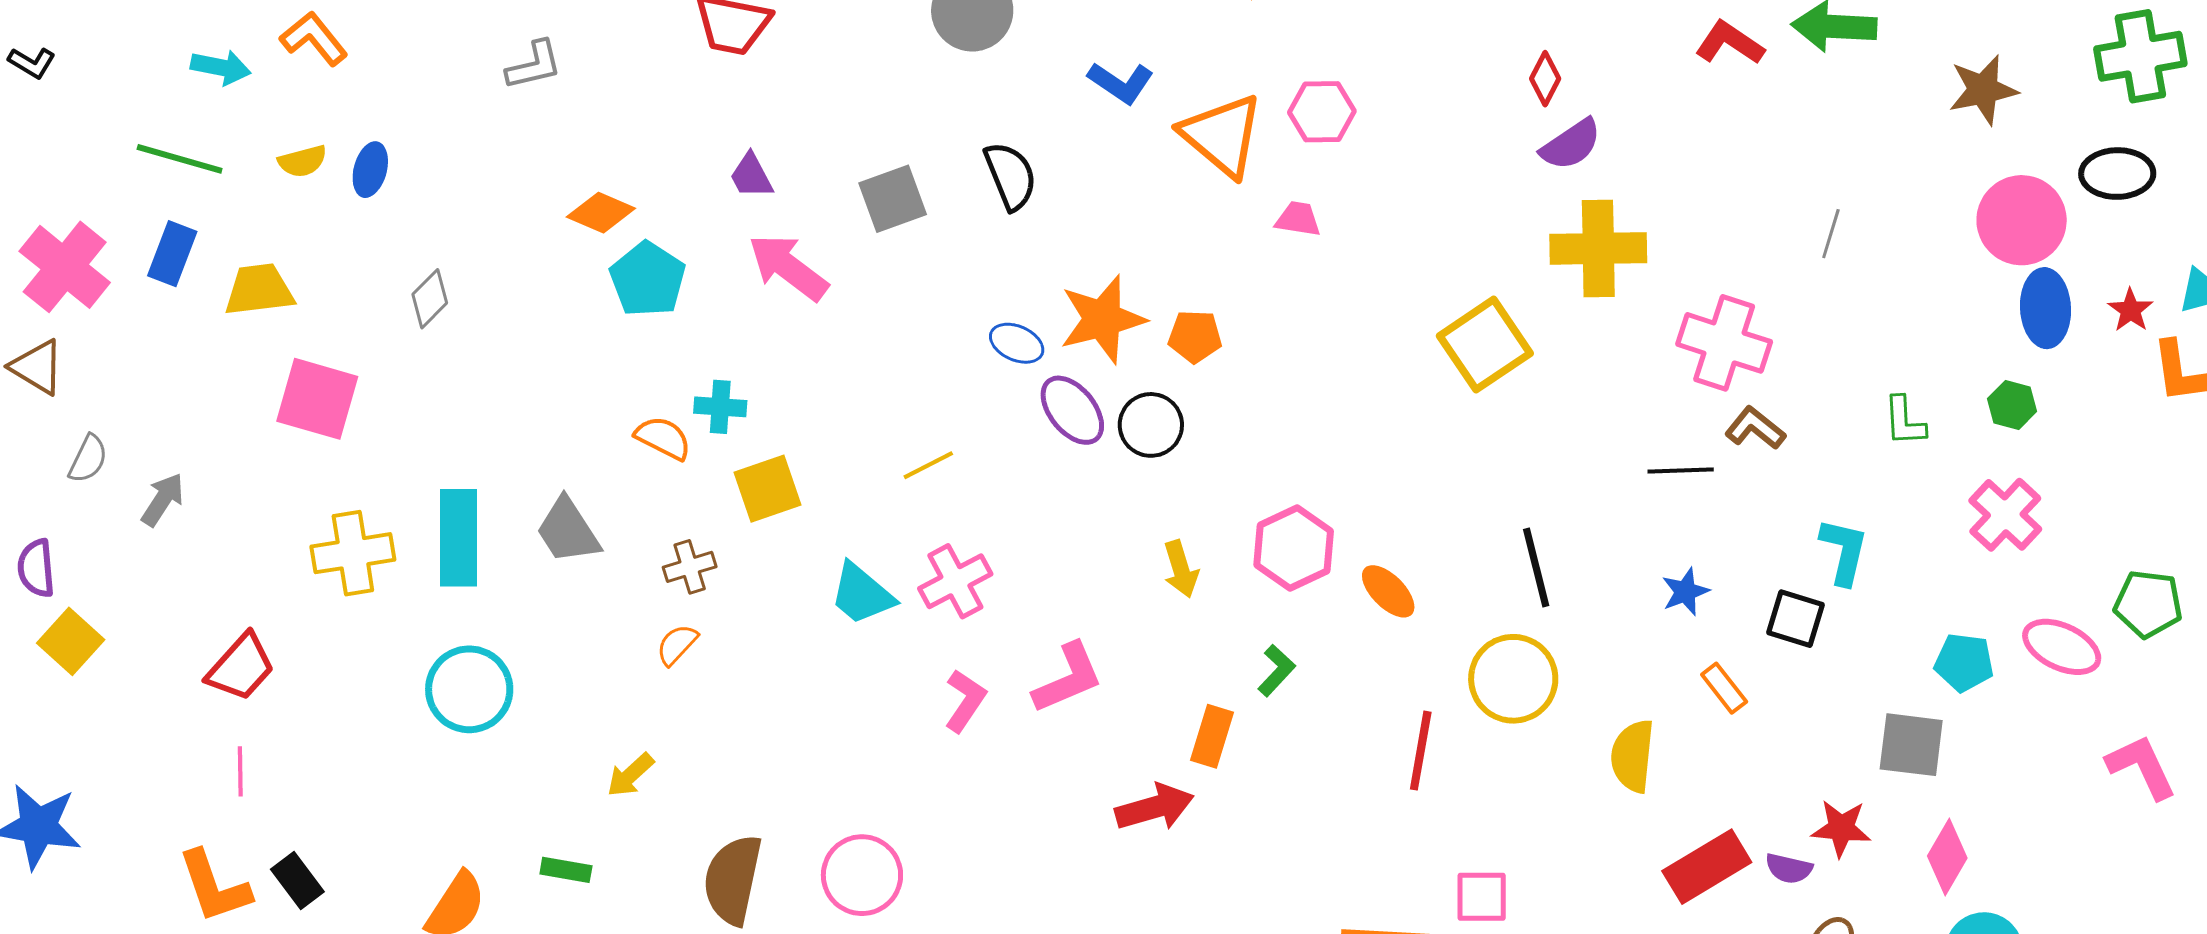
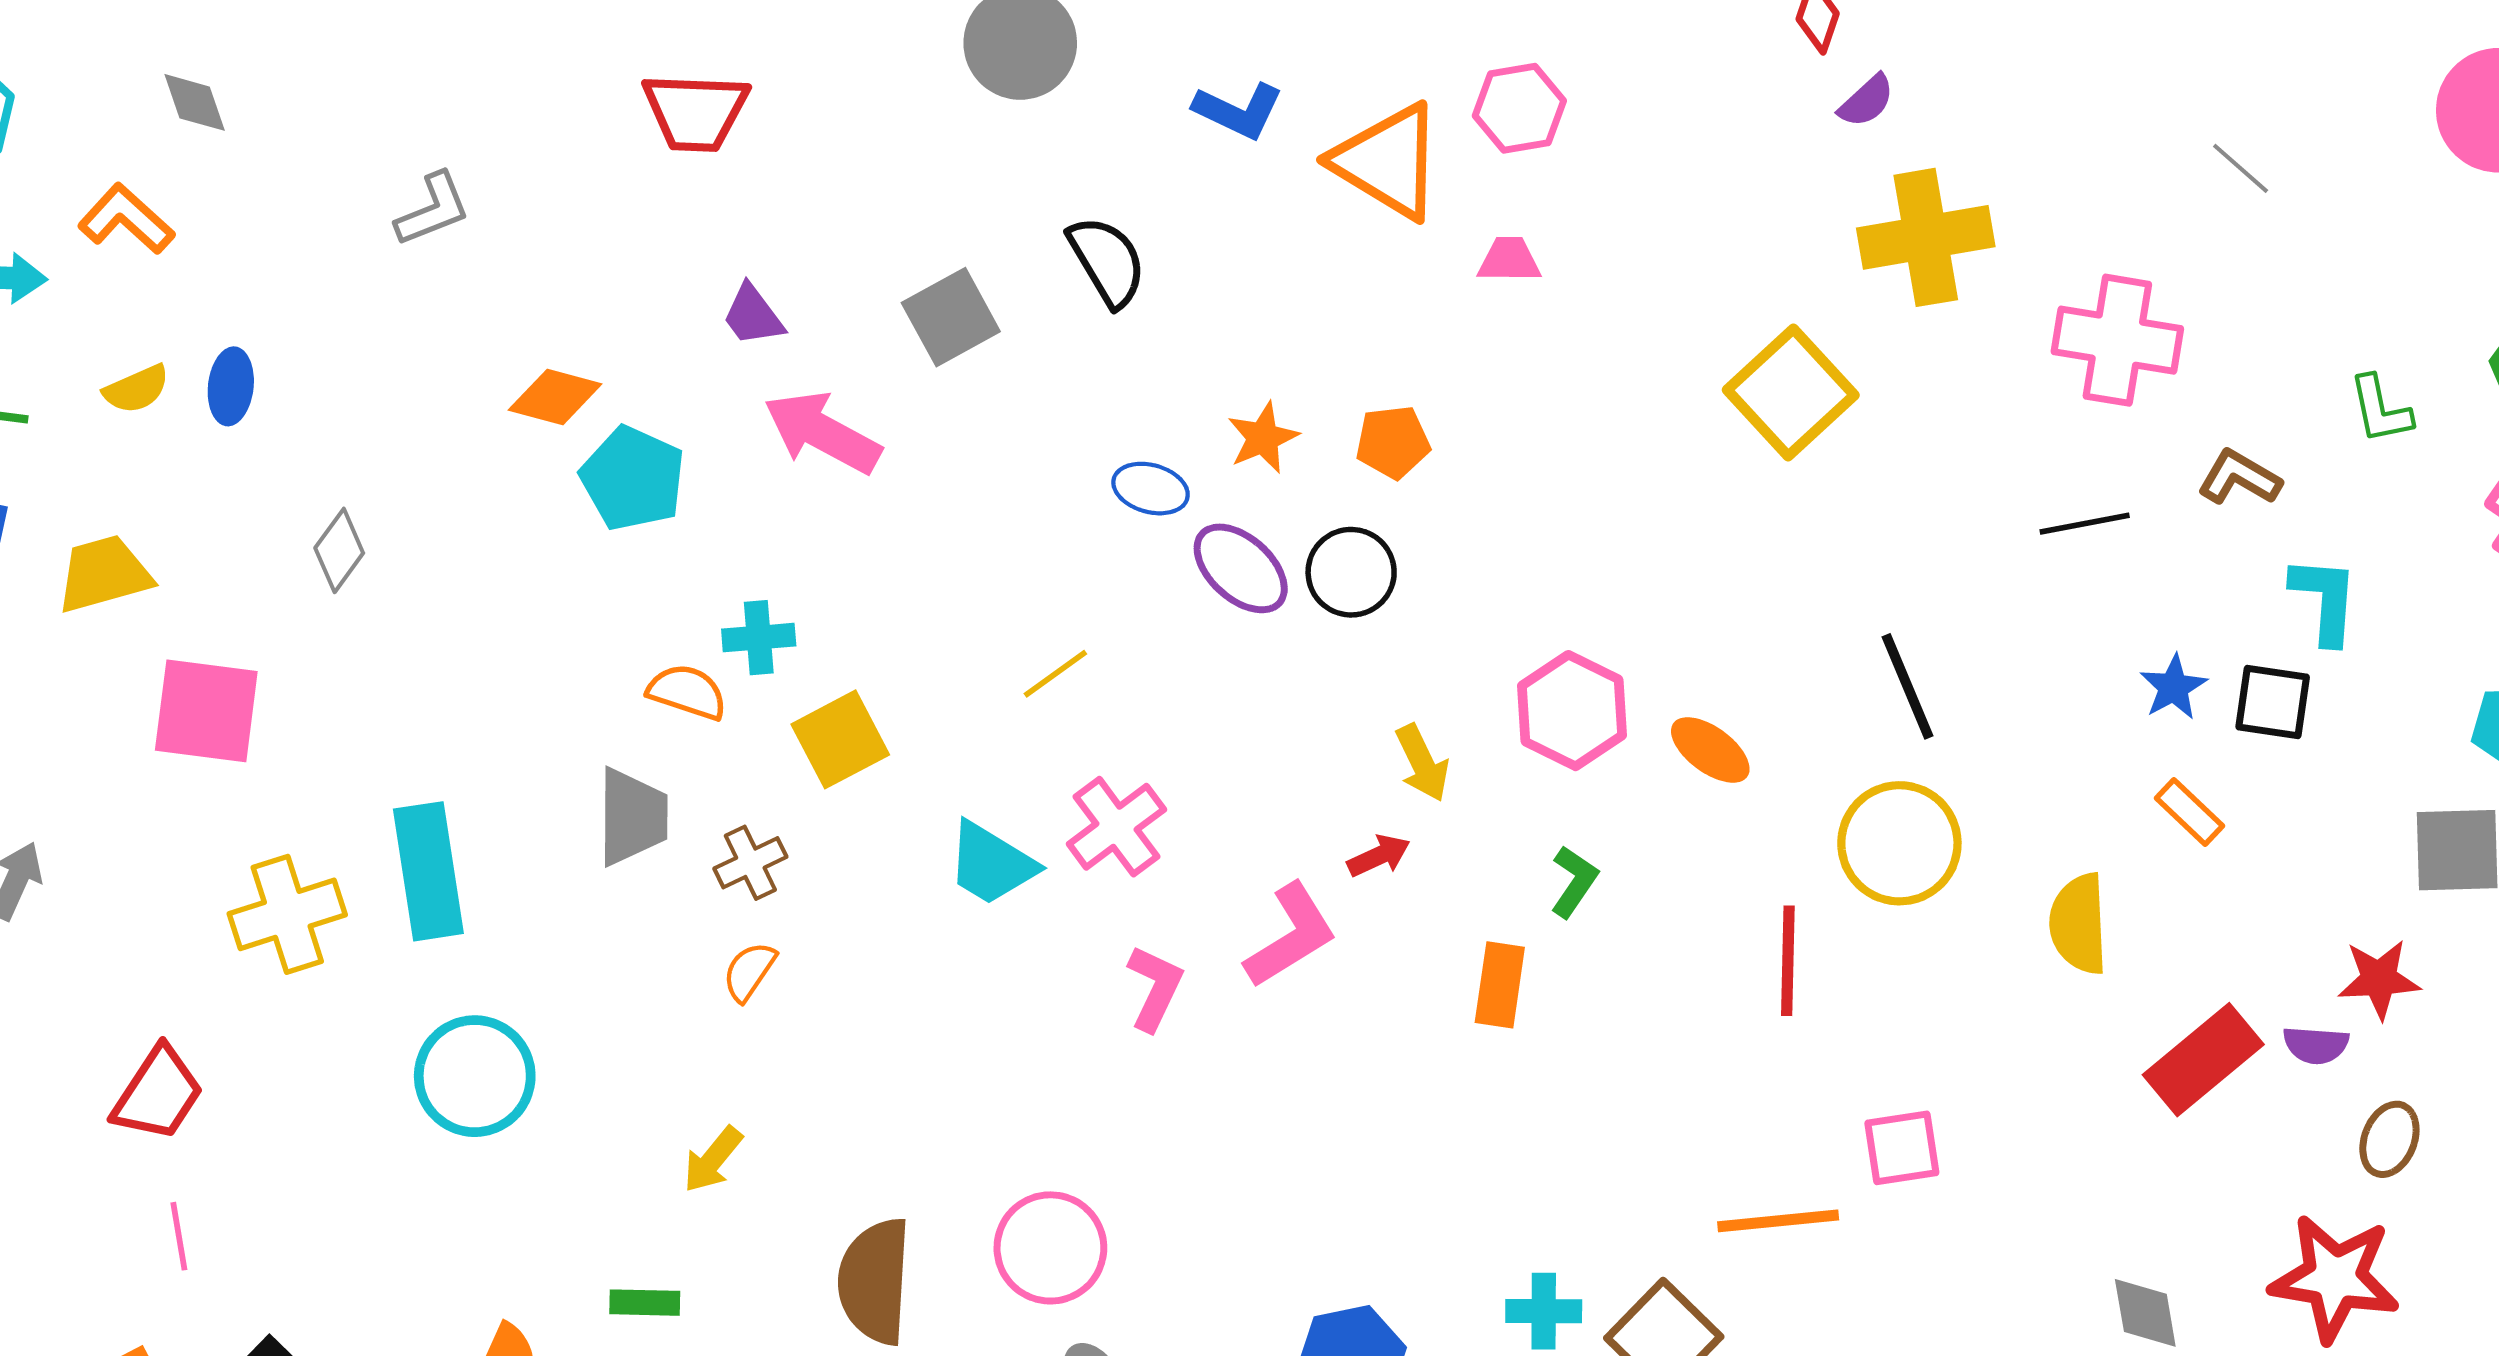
purple semicircle: (1571, 144) -> (1867, 101), size x0.7
gray line: (1831, 234) -> (2241, 168), turned -57
orange star: (1103, 319) -> (1263, 438), size x0.6
brown L-shape: (1755, 428) -> (2239, 478), moved
gray trapezoid: (568, 531) -> (632, 817), moved, turned -138
blue star: (1685, 592) -> (2173, 687), moved
red arrow: (1155, 807) -> (1379, 856), moved, size x0.6

